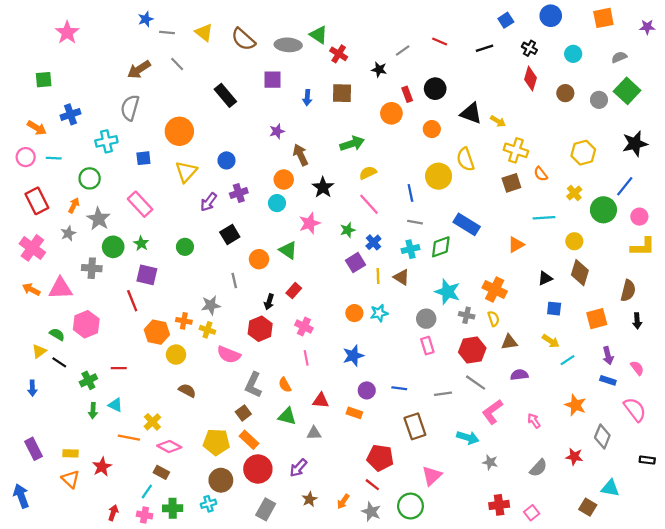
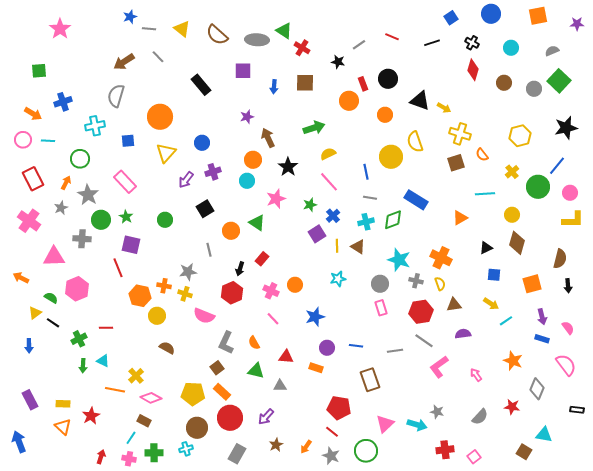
orange arrow: (31, 289) -> (21, 278), moved
orange circle: (354, 313) -> (295, 285), moved
pink line: (306, 358) -> (273, 319), turned -32
cyan arrow: (468, 438) -> (417, 425), moved

